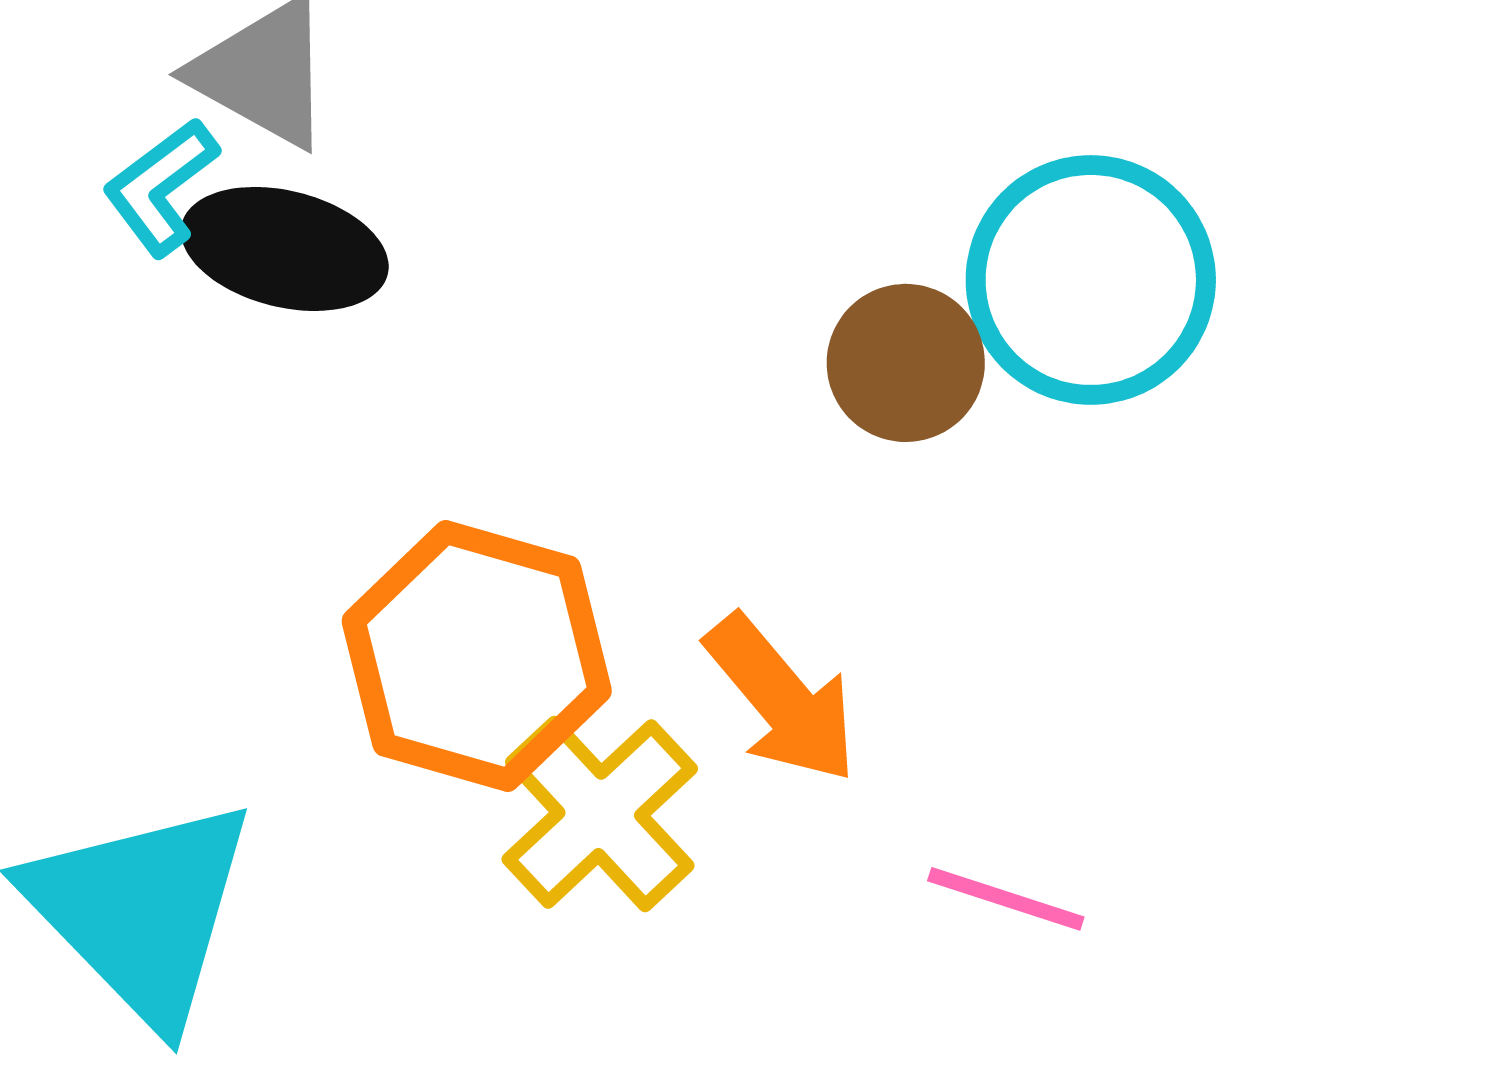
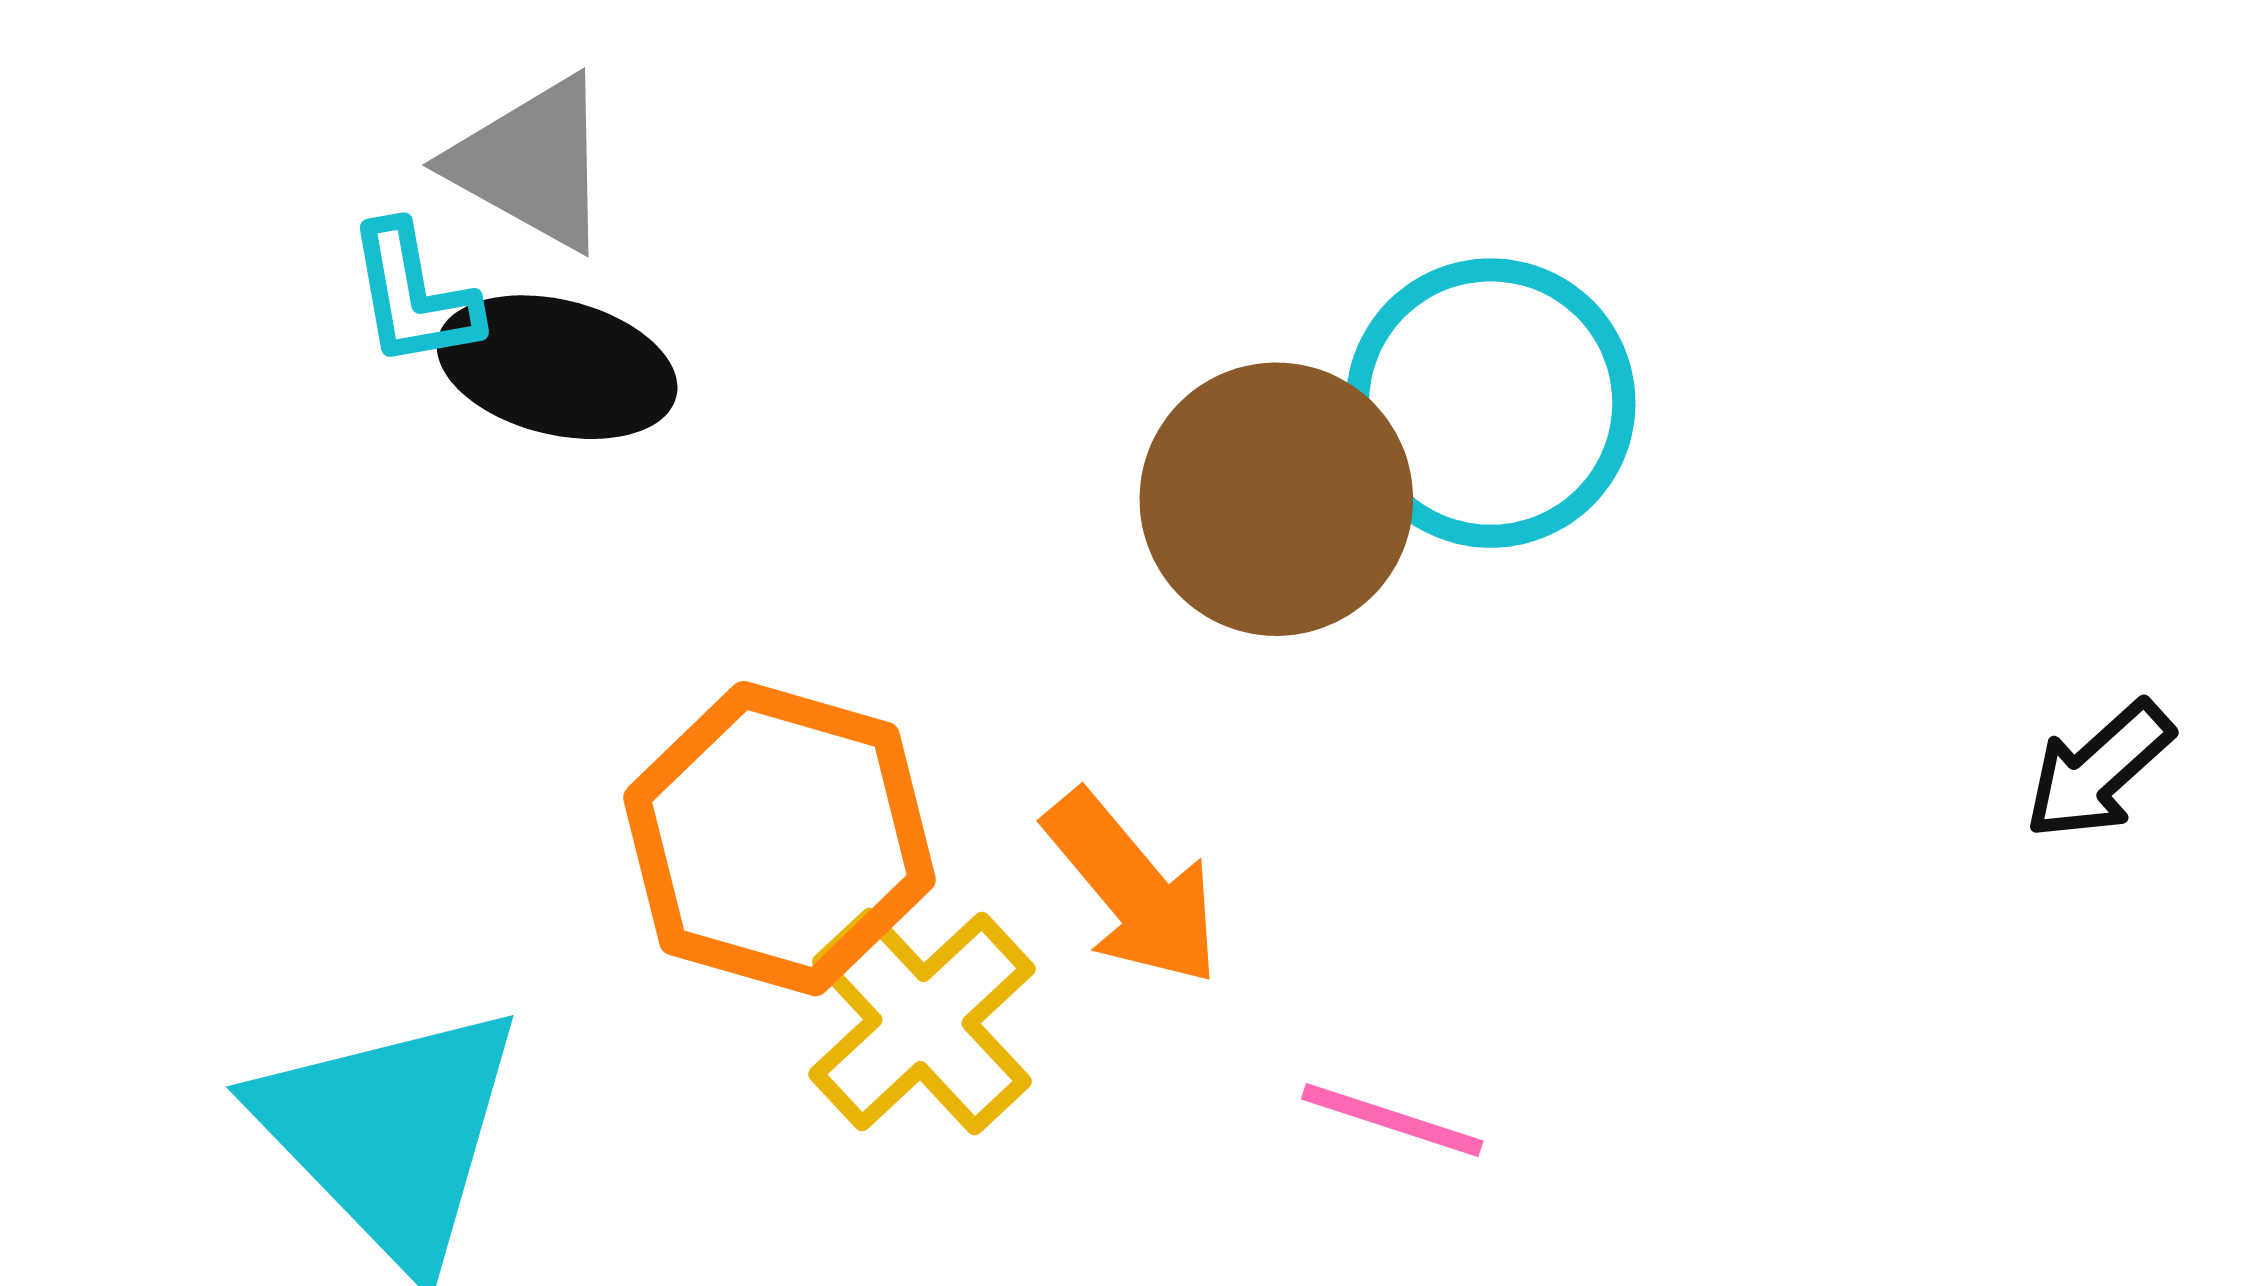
cyan L-shape: (161, 187) -> (413, 295), turned -63
brown circle: (906, 363) -> (1276, 499), size x1.5

